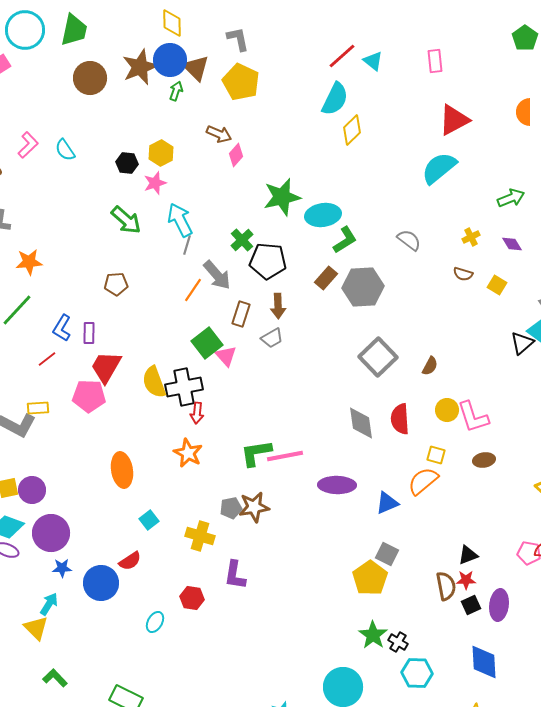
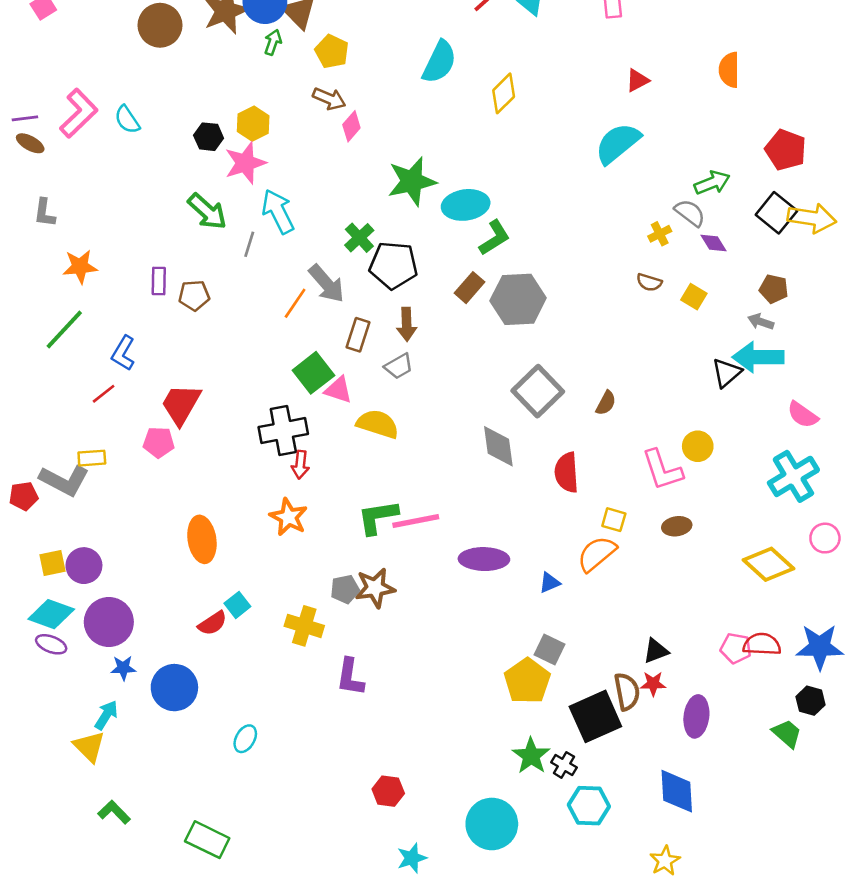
yellow pentagon: (241, 82) -> (332, 51), moved, size x0.7
cyan semicircle: (335, 99) -> (439, 62), moved
red triangle: (454, 120) -> (637, 80), size x0.6
pink L-shape: (28, 145) -> (79, 113), size x1.4
pink star: (155, 183) -> (245, 163), size x1.4
gray semicircle: (409, 240) -> (690, 213), moved
gray line: (187, 245) -> (249, 244), moved
purple rectangle: (89, 333) -> (159, 281), moved
pink triangle: (226, 356) -> (338, 390), turned -30
yellow semicircle: (154, 382) -> (378, 424), moved, turned 128
pink pentagon: (89, 396) -> (159, 442), size x0.7
yellow circle: (447, 410) -> (698, 446), moved
gray diamond: (361, 423) -> (498, 446), moved
blue triangle: (387, 503) -> (550, 583), size x0.7
red semicircle: (130, 561) -> (212, 623), moved
red hexagon: (192, 598) -> (388, 791), moved
black square: (471, 605) -> (595, 716), moved, size x2.0

